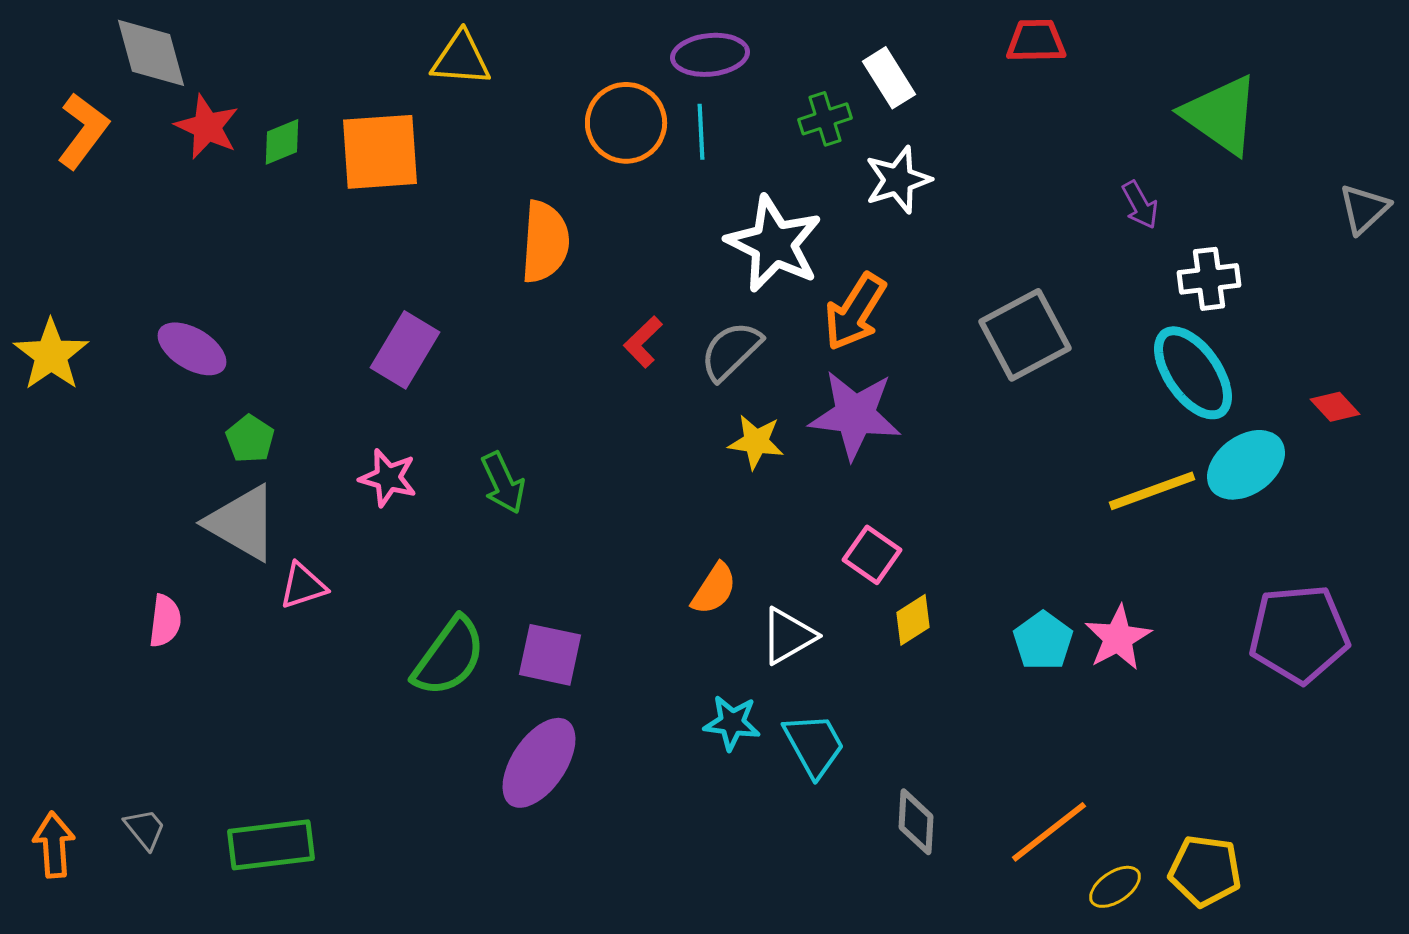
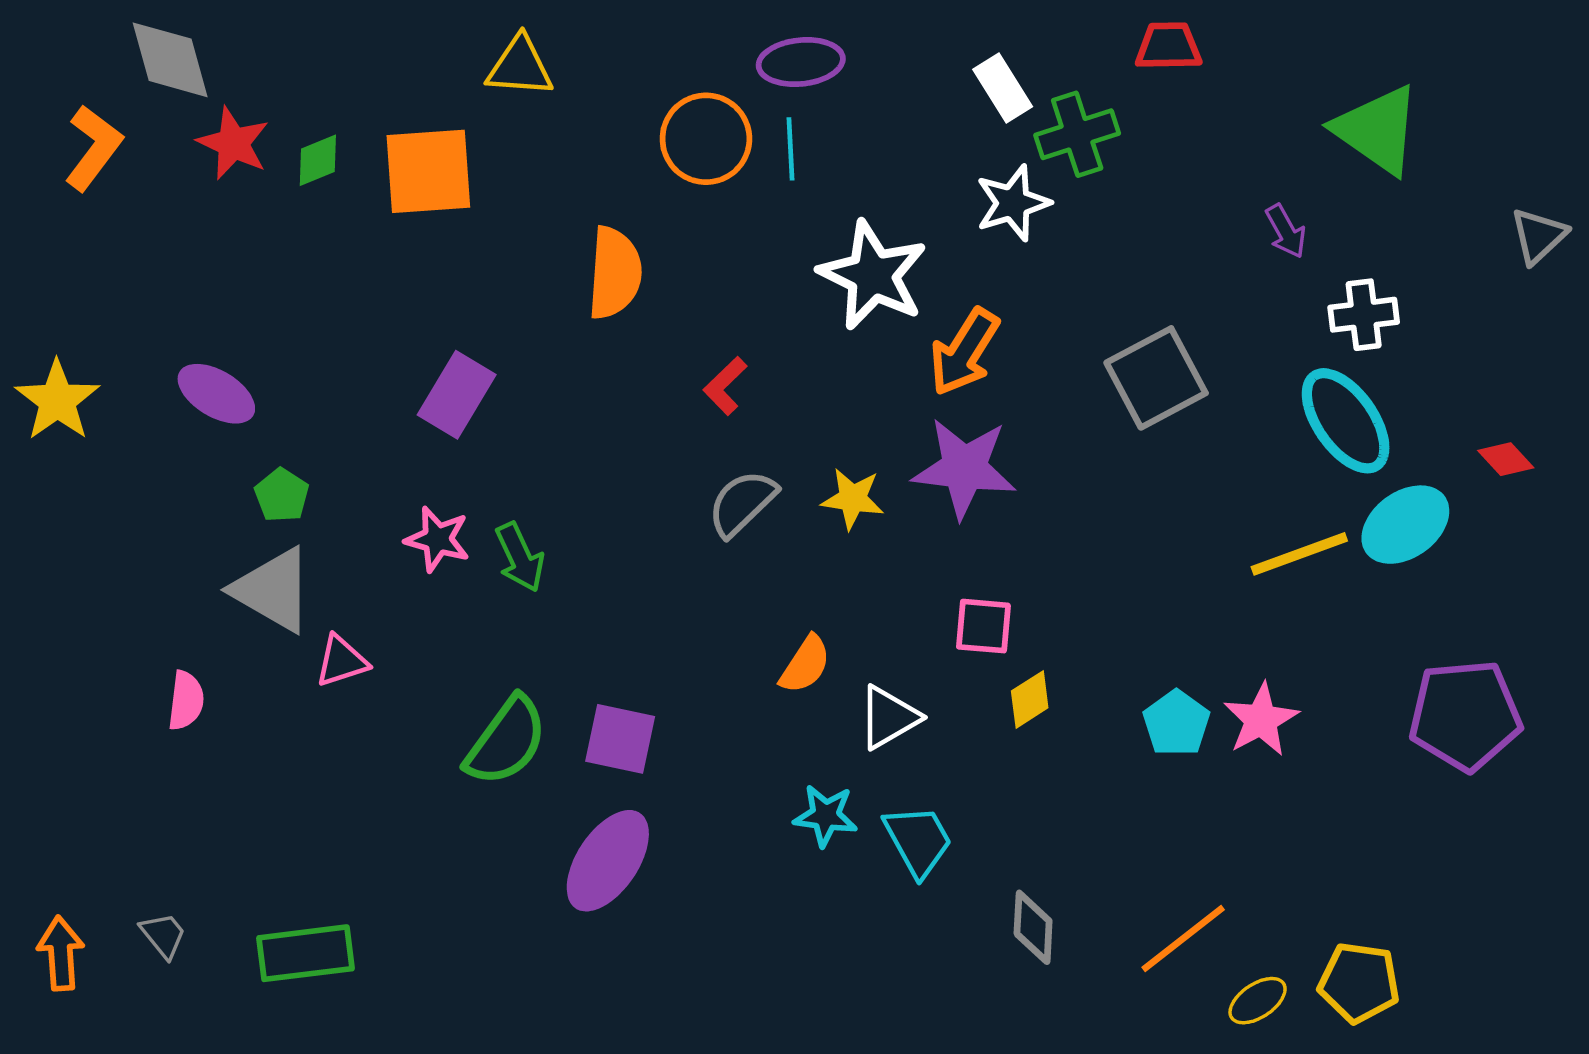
green cross: (825, 119) -> (1077, 134), moved, size x1.4
gray semicircle: (731, 351) -> (742, 503), moved
green arrow: (503, 483) -> (520, 557), moved
pink square: (872, 555) -> (983, 626), turned -30

